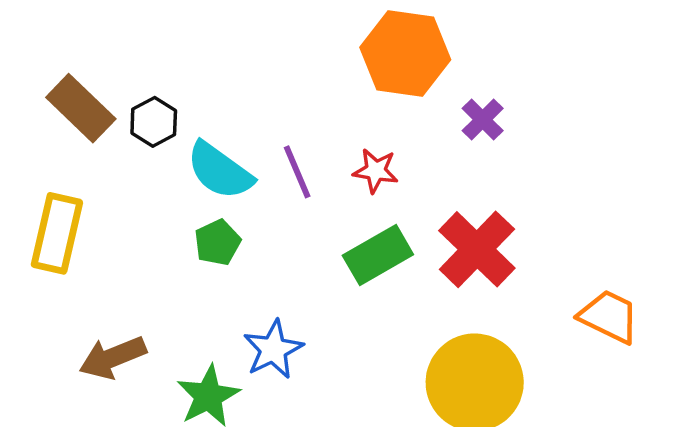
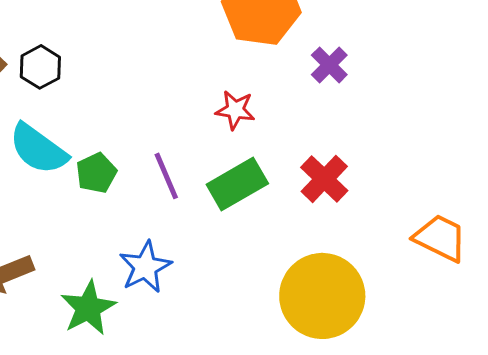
cyan semicircle: (220, 171) -> (38, 149), moved
purple line: (297, 172) -> (166, 176), moved
red cross: (477, 249) -> (324, 179), size x0.7

